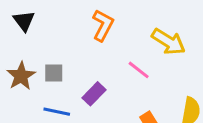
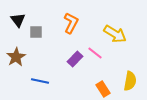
gray square: (54, 73) -> (36, 32), moved
purple rectangle: (94, 94) -> (75, 59), moved

